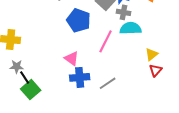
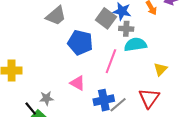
gray star: (17, 67) -> (46, 98), moved
red triangle: (156, 70) -> (149, 98), moved, size x1.5
blue cross: (80, 77) -> (104, 100), moved

